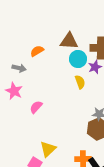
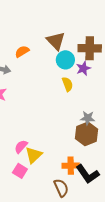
brown triangle: (69, 41) -> (56, 41), turned 42
pink semicircle: (36, 107) -> (21, 147), moved

